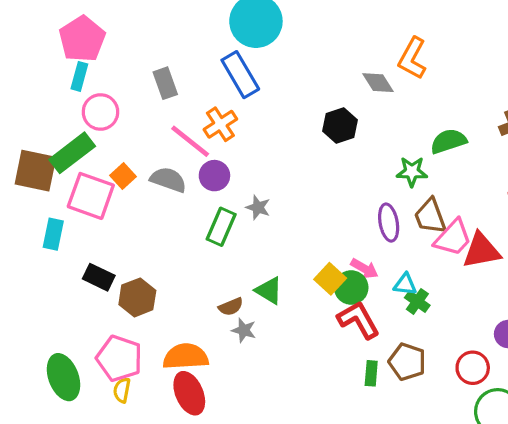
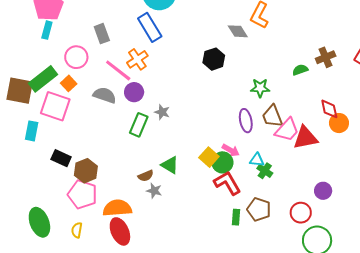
pink circle: (100, 112) -> (76, 57), moved
green semicircle: (448, 141) -> (300, 70), moved, size x0.7
orange square: (123, 176) -> (69, 83), moved
pink pentagon: (119, 358) -> (82, 194), moved

